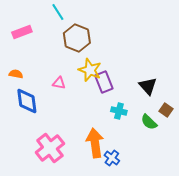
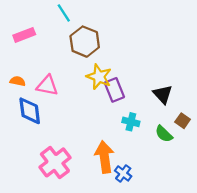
pink triangle: (59, 83) -> (47, 86), moved, size x1.5

